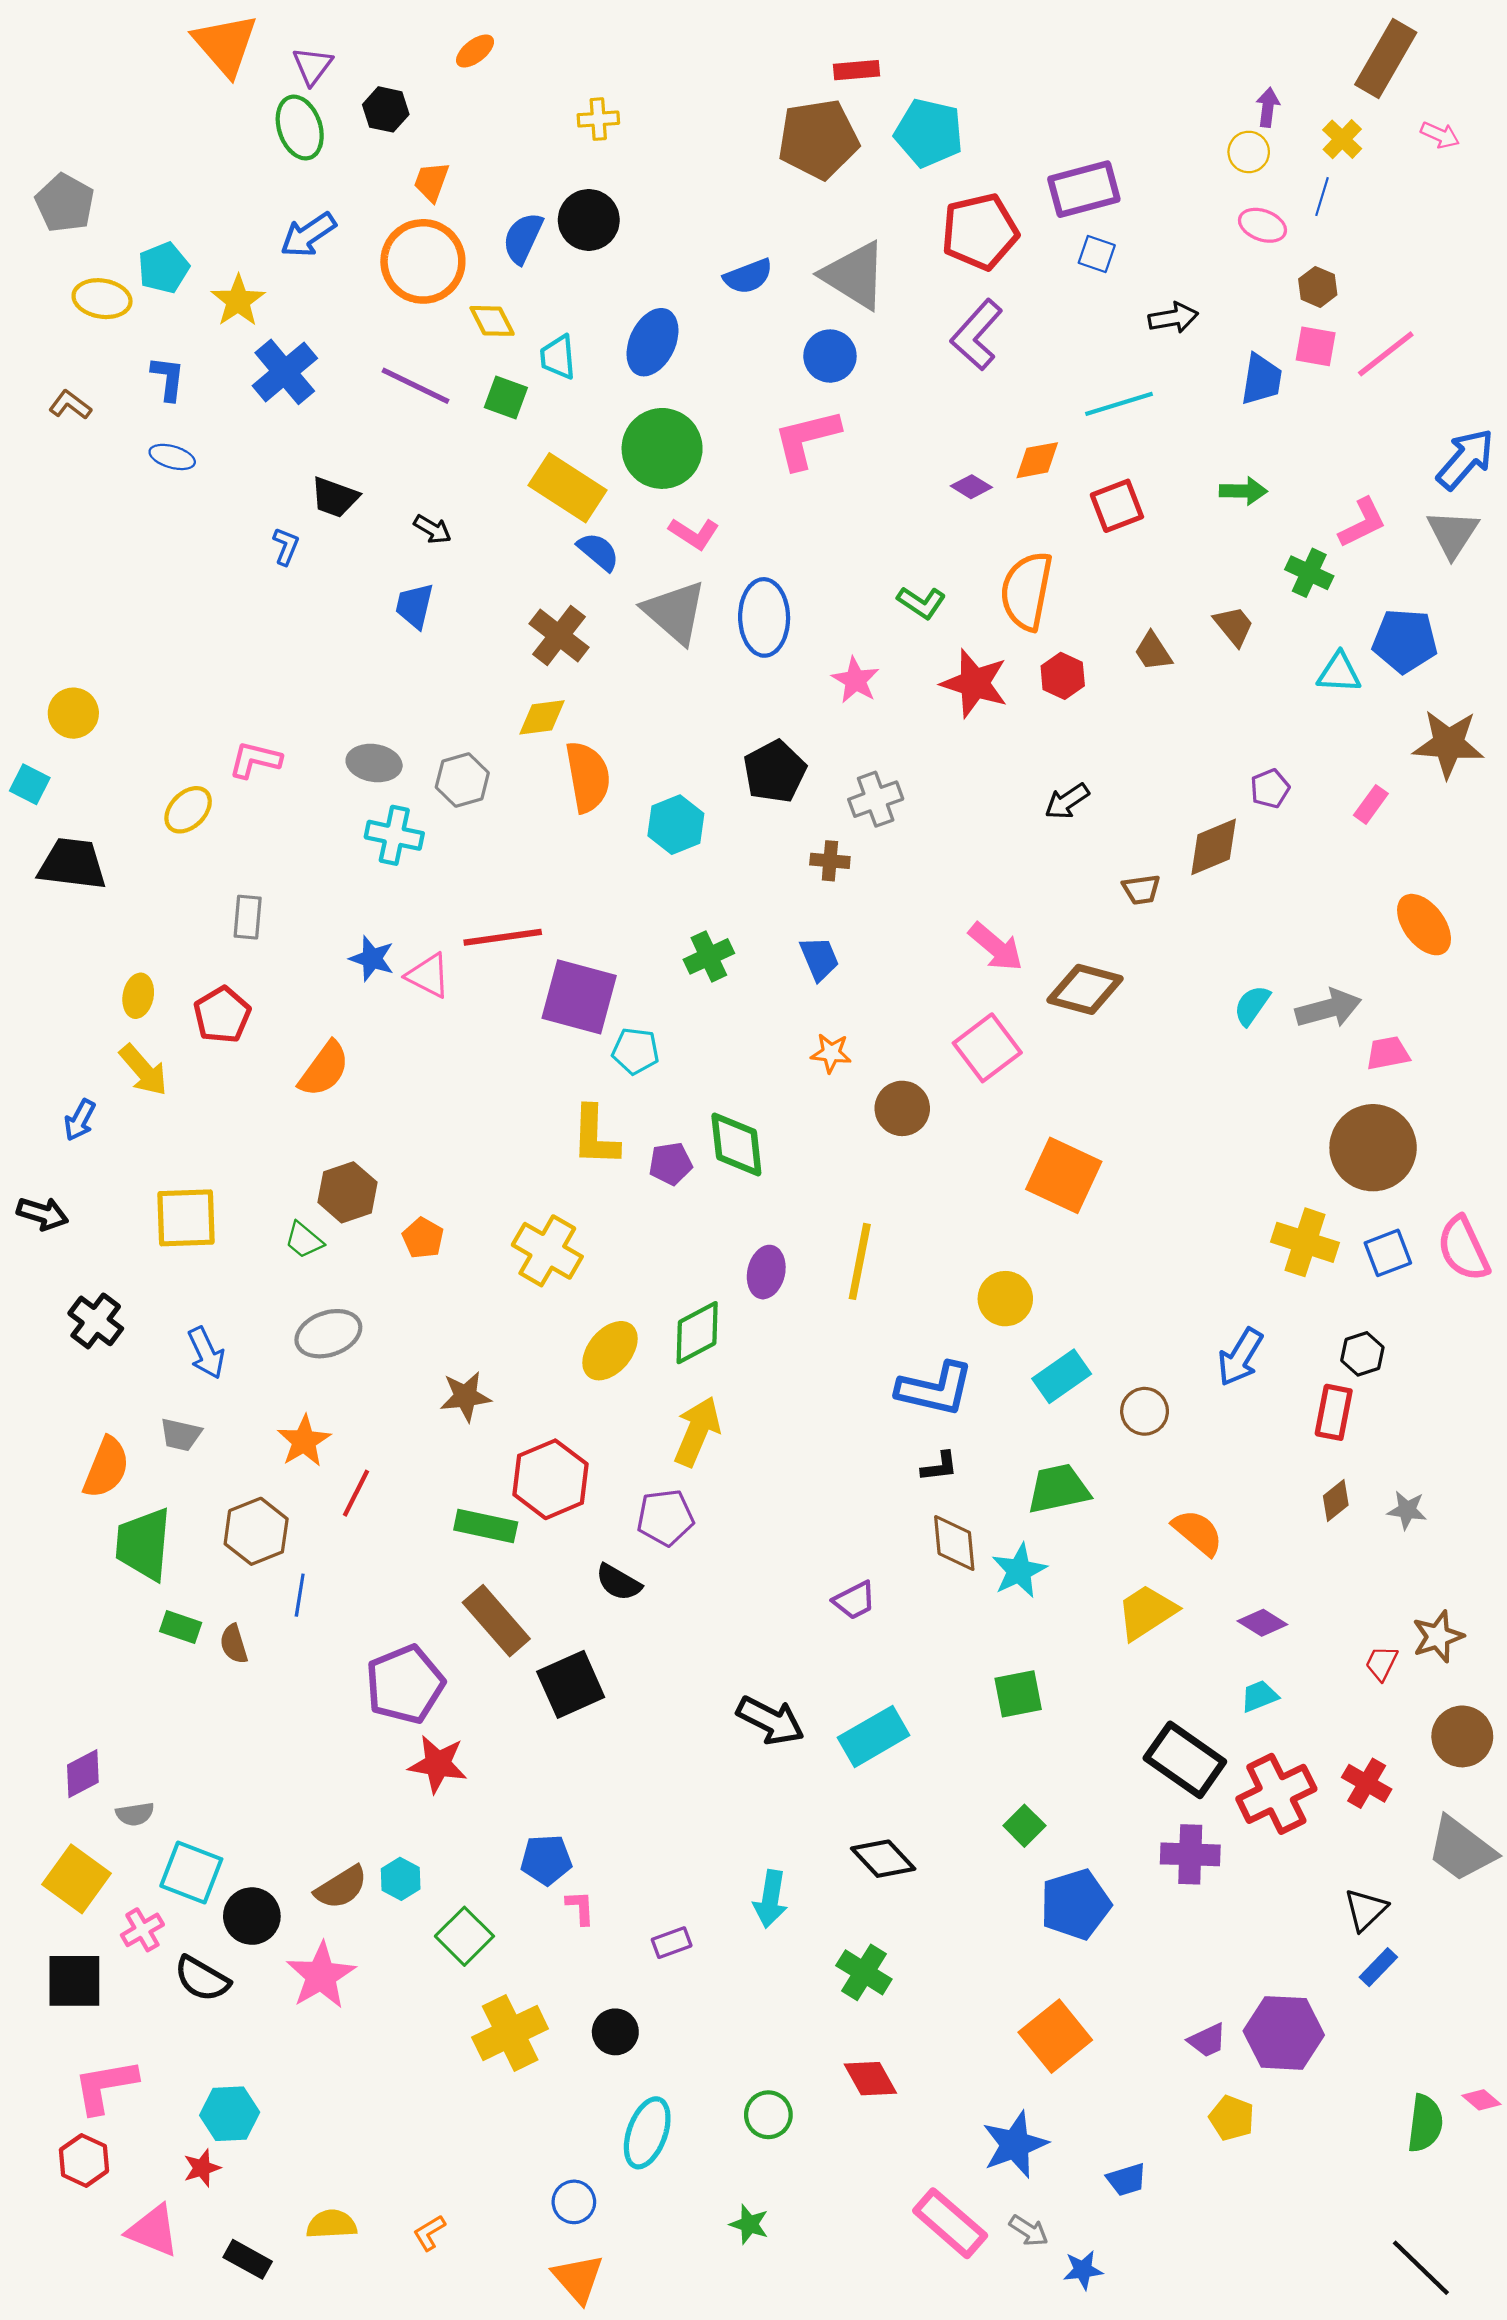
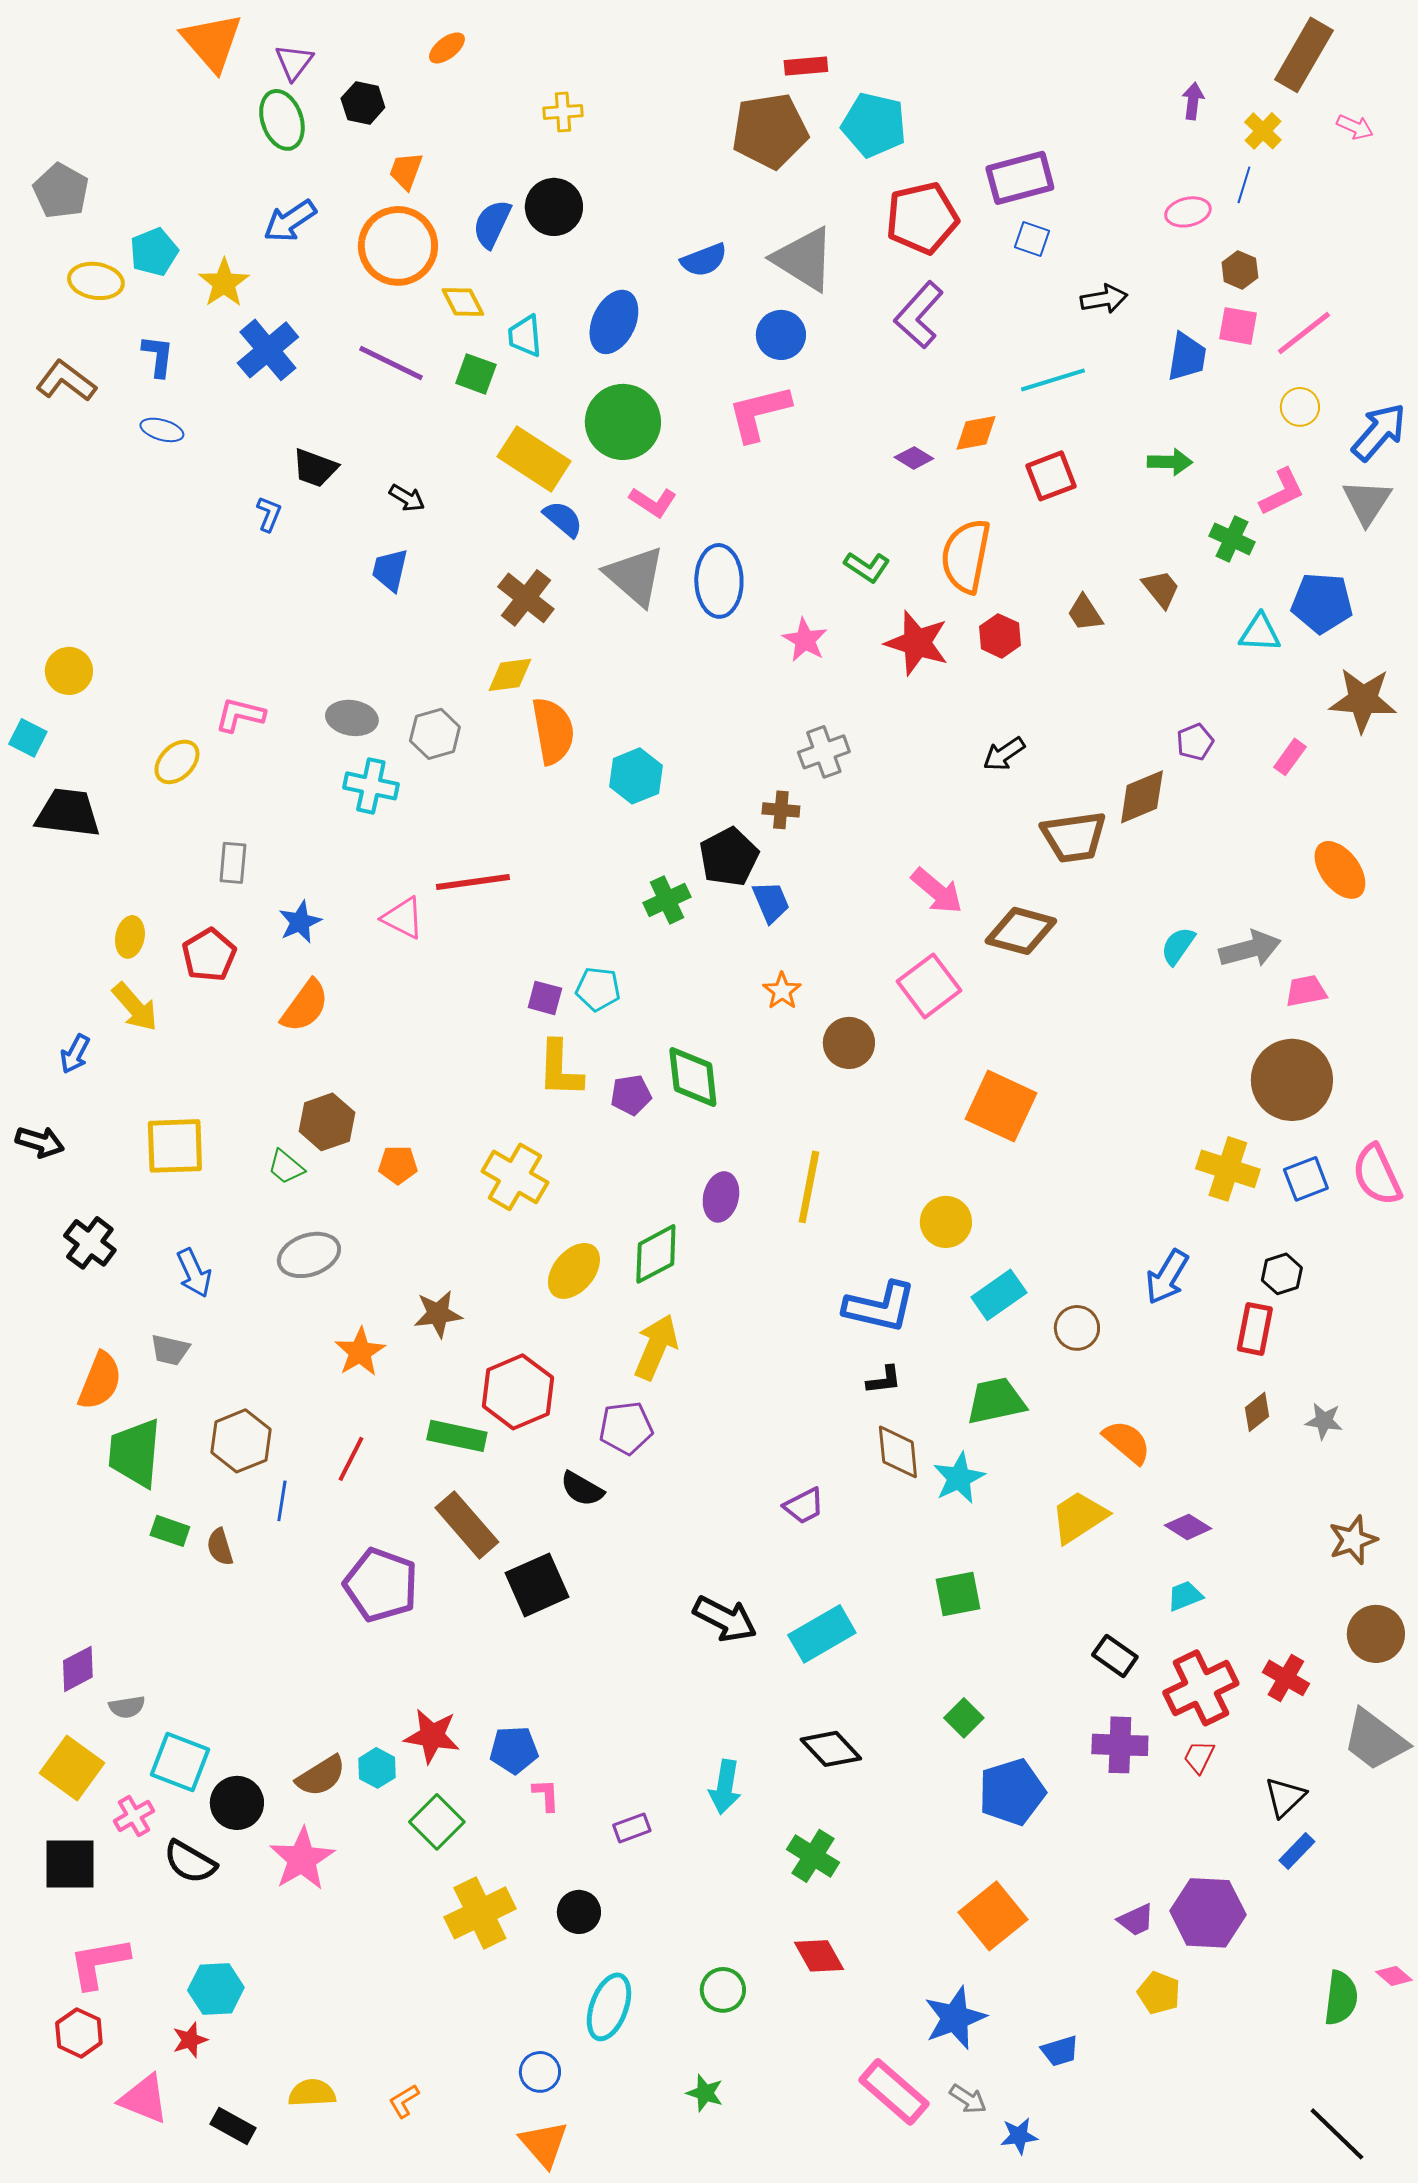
yellow circle: (1249, 152) -> (1300, 407), moved
pink ellipse: (1262, 225) -> (1188, 212), turned -33
brown L-shape: (70, 405) -> (66, 381), size x1.5
black pentagon: (775, 772) -> (729, 857), moved
brown trapezoid: (1141, 889) -> (1074, 837), size x1.8
blue star: (372, 959) -> (300, 922), moved, turned 30
purple square: (579, 997) -> (545, 998), moved, size x0.5
orange star: (831, 1053) -> (782, 991), turned 30
orange pentagon: (423, 1238) -> (398, 1165), turned -30
orange star: (304, 1441) -> (360, 1352), moved
red line: (356, 1493) -> (351, 1459), moved
red trapezoid: (1382, 1663) -> (1199, 1757), moved
purple pentagon: (405, 1684) -> (381, 1585), turned -30
black rectangle: (1185, 1760) -> (1115, 1656), size x0.6
red star: (438, 1764) -> (432, 1736), moved

